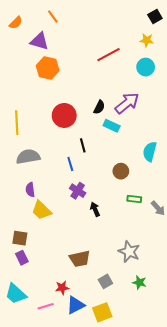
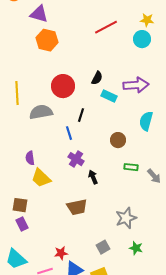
yellow star: (147, 40) -> (147, 20), moved
purple arrow: (127, 103) -> (136, 85), moved, turned 35
black line: (83, 145) -> (81, 115), turned 32
gray semicircle: (28, 157) -> (41, 112), moved
gray star: (129, 252) -> (126, 218), turned 30
brown trapezoid: (80, 259) -> (77, 207), moved

